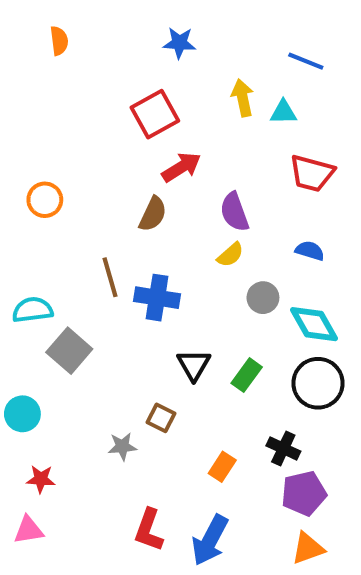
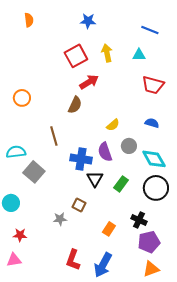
yellow arrow: (243, 98) -> (107, 53), moved
purple semicircle: (234, 212) -> (105, 152), moved
blue cross: (157, 298) -> (81, 159), moved

